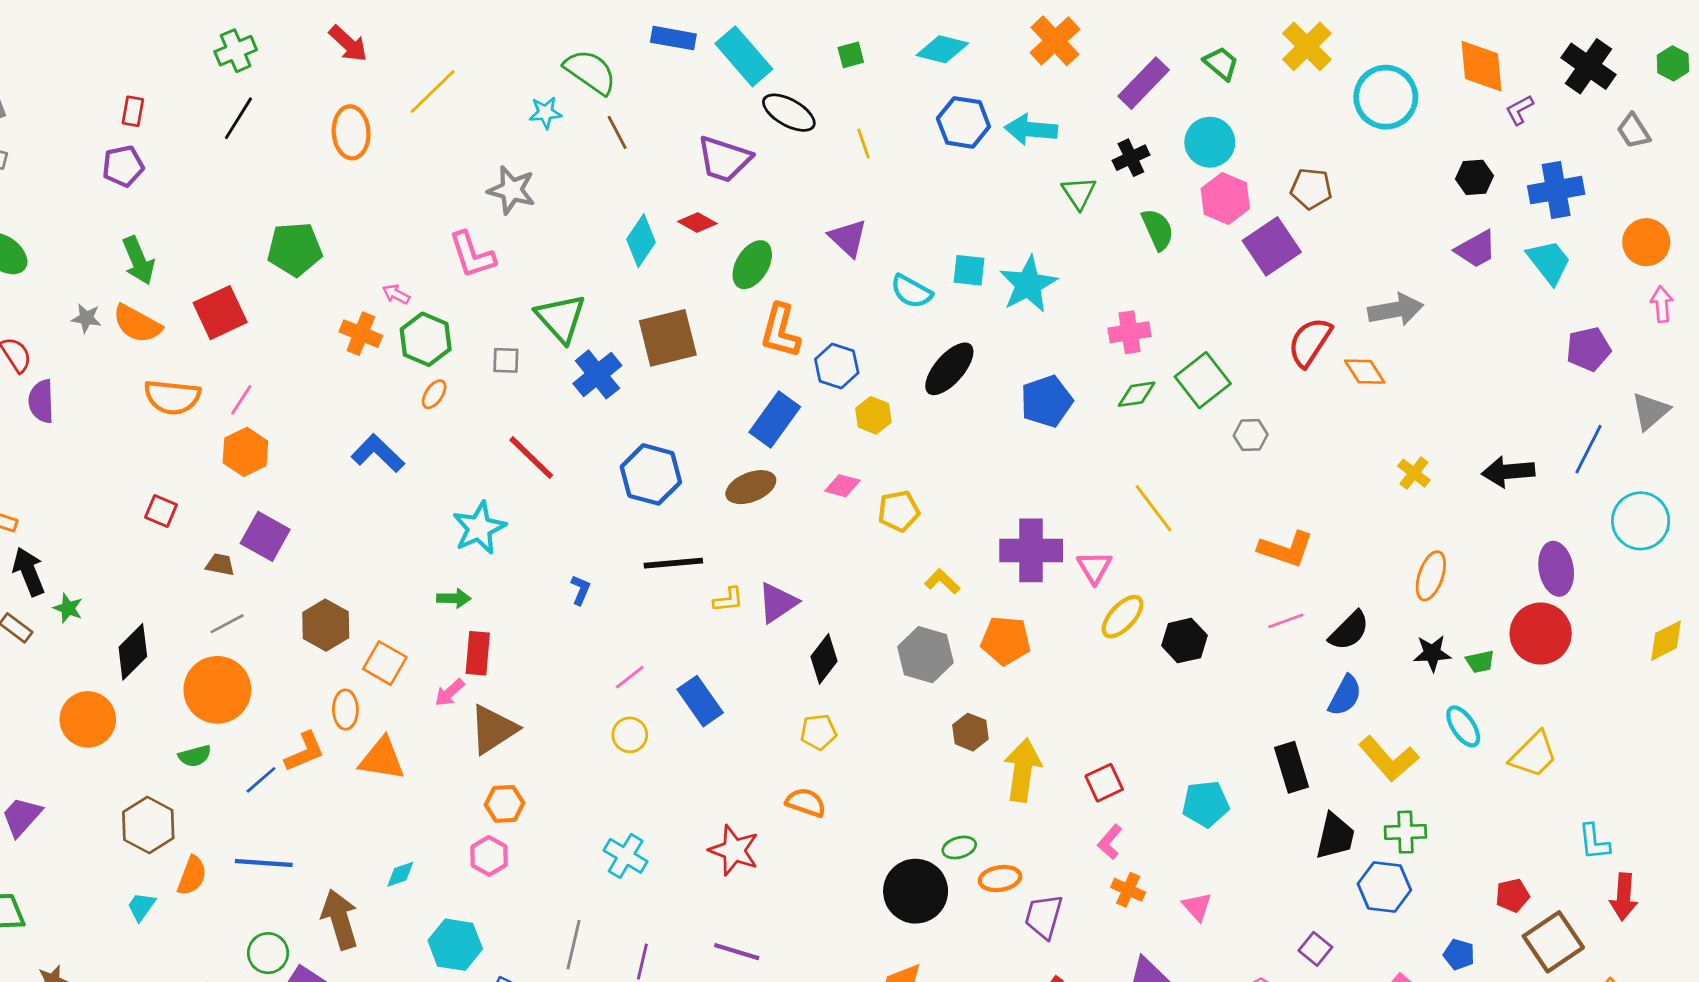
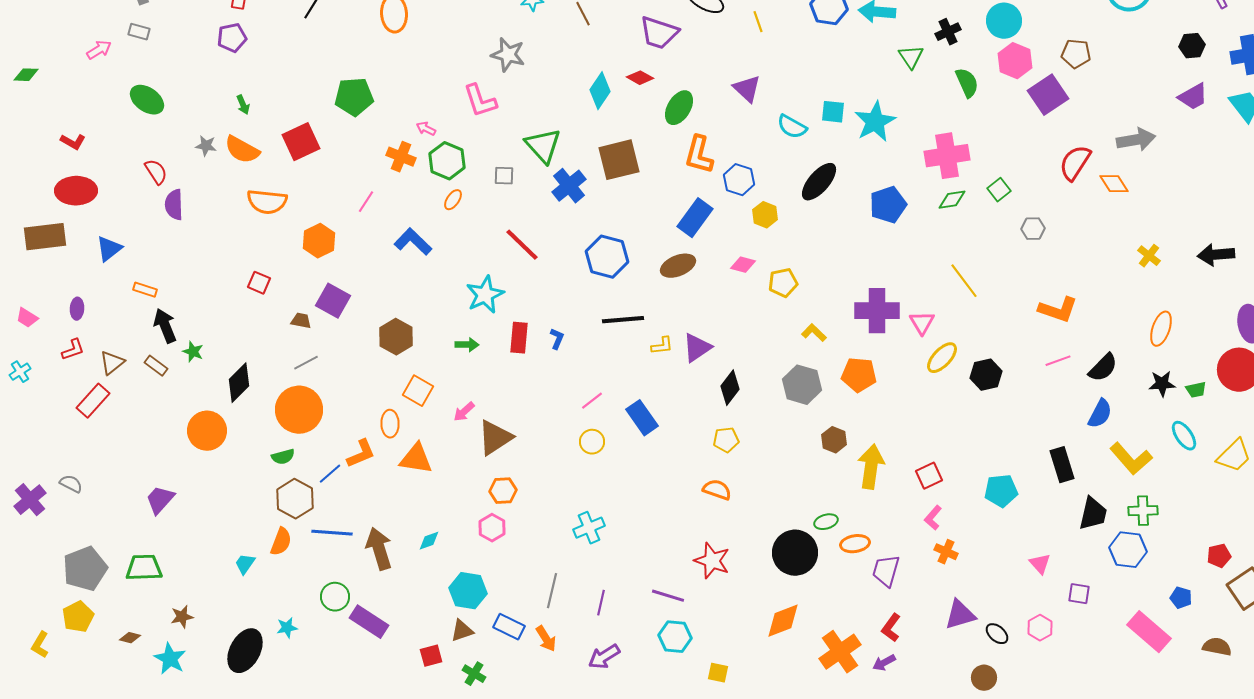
green arrow: (138, 260) -> (243, 105), size x0.6
pink cross: (1130, 332) -> (947, 156), size x1.5
green square: (1203, 380) -> (999, 190), size x0.6
pink line: (241, 400) -> (366, 202), moved
brown hexagon: (326, 625) -> (396, 337), moved
red rectangle: (478, 653) -> (519, 338), moved
brown hexagon: (148, 825) -> (295, 499), moved
red star: (734, 850) -> (712, 561), moved
cyan cross: (626, 856) -> (589, 528), turned 36
pink triangle: (1197, 907) -> (1040, 564), moved
brown arrow: (340, 919) -> (379, 549), moved
purple square: (1315, 949) -> (1079, 594), turned -30

